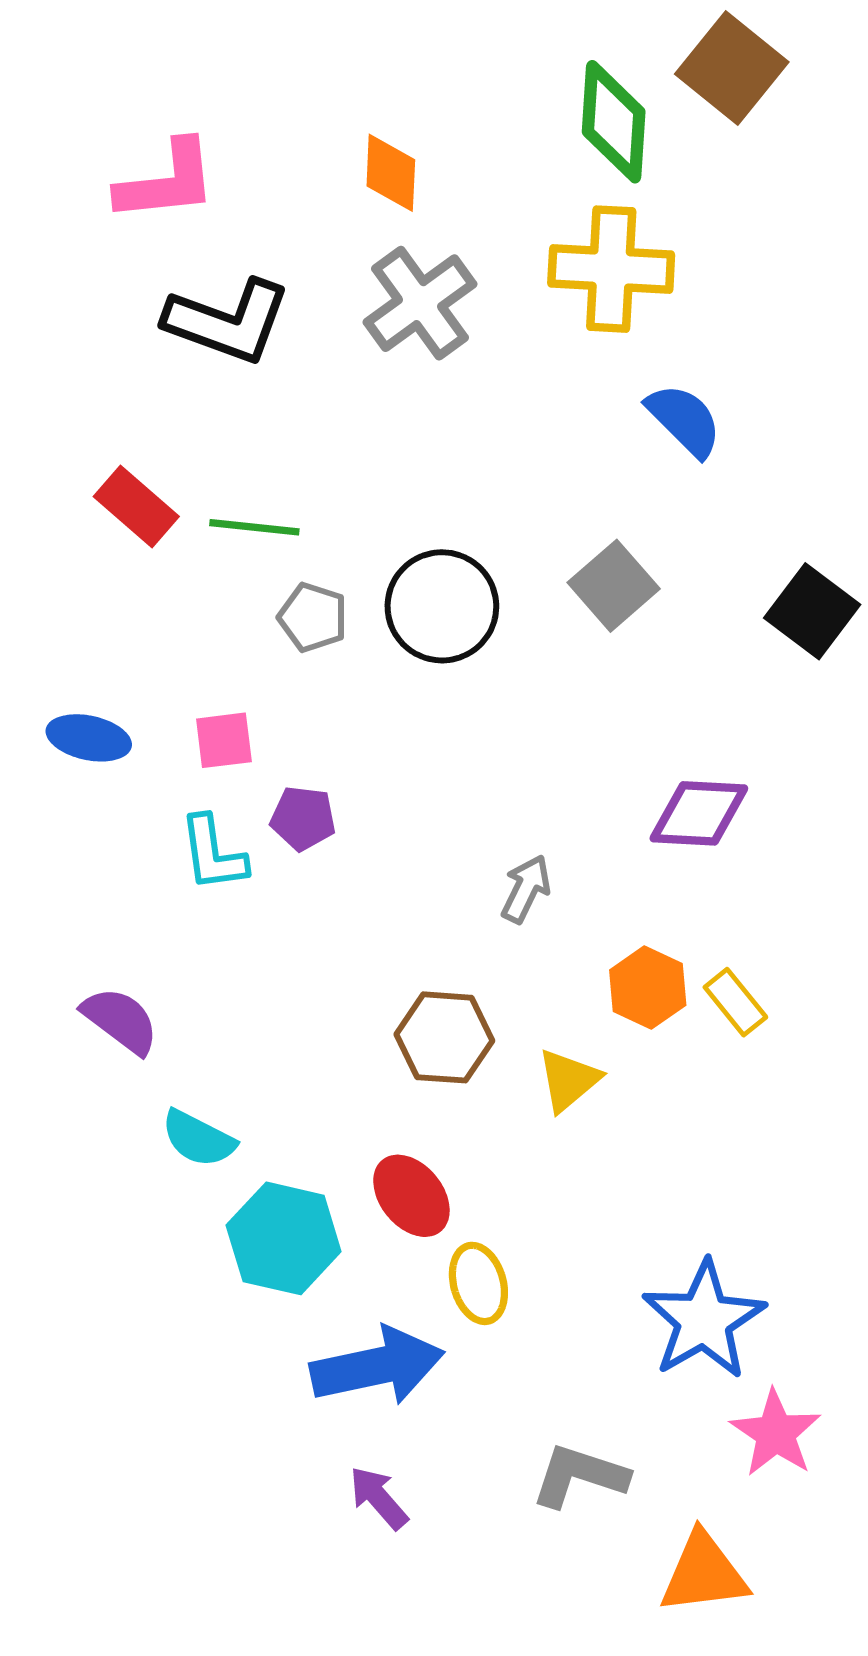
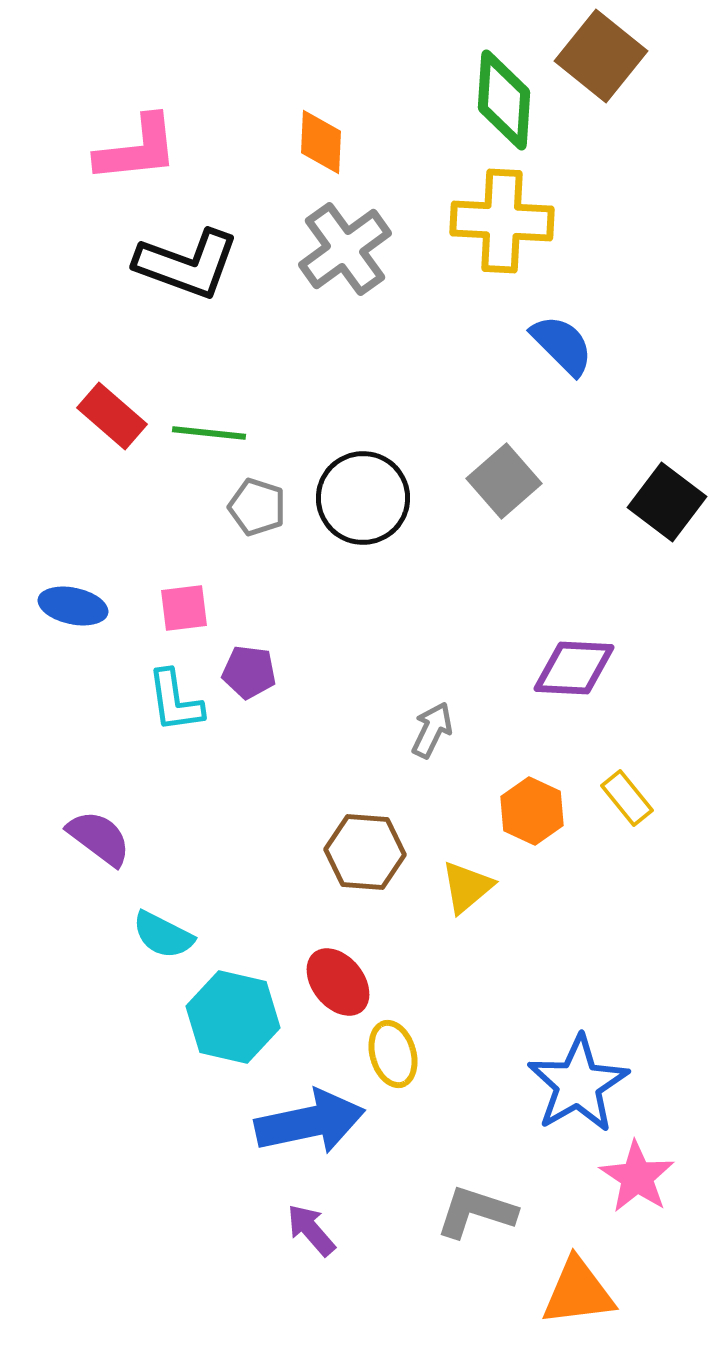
yellow rectangle: (735, 1002) -> (627, 798), moved

